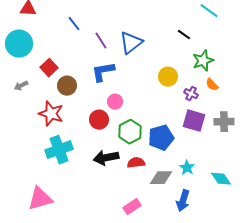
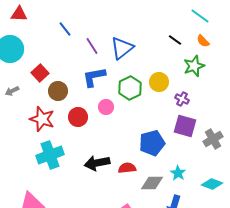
orange semicircle: (212, 85) -> (203, 41), moved
red circle: (99, 120) -> (78, 117), moved
gray cross: (224, 122) -> (213, 139), moved, turned -30
green hexagon: (130, 132) -> (130, 88), moved
cyan diamond: (221, 179) -> (212, 184), turned -35

